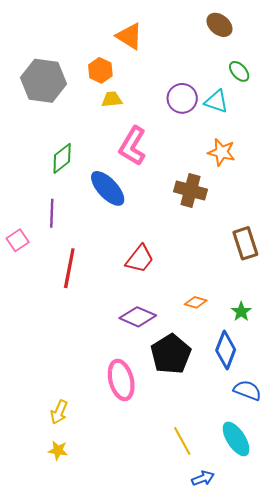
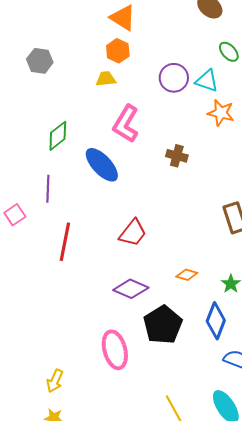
orange hexagon: (100, 70) -> (118, 51), moved
gray hexagon: (43, 81) -> (40, 61), size x0.6
orange star: (222, 152) -> (221, 113), moved
brown cross: (190, 190) -> (177, 156), moved, size x0.7

